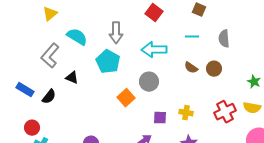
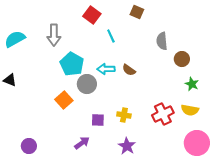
cyan semicircle: (77, 37) -> (15, 39), turned -60
cyan line: (192, 37) -> (111, 36), moved, turned 64
cyan arrow: (154, 50) -> (106, 69), moved, size x0.7
cyan pentagon: (108, 62) -> (72, 64), moved
brown circle: (214, 69) -> (182, 59), moved

